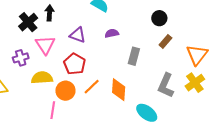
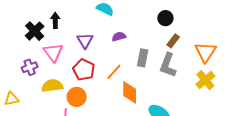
purple triangle: (78, 35) -> (85, 41), turned 42
gray L-shape: (166, 85) -> (168, 65), moved
orange line: (92, 87) -> (114, 72), moved

